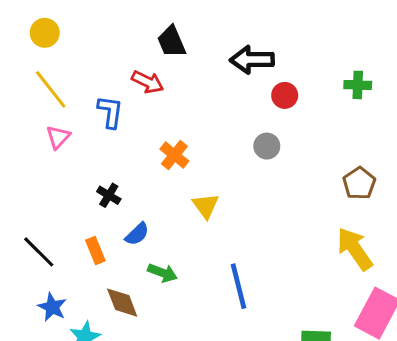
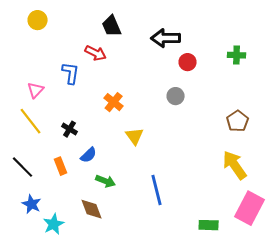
yellow circle: (45, 33) -> (38, 20), moved
yellow line: (51, 89) -> (31, 121), moved
brown diamond: (122, 303) -> (92, 209), moved

